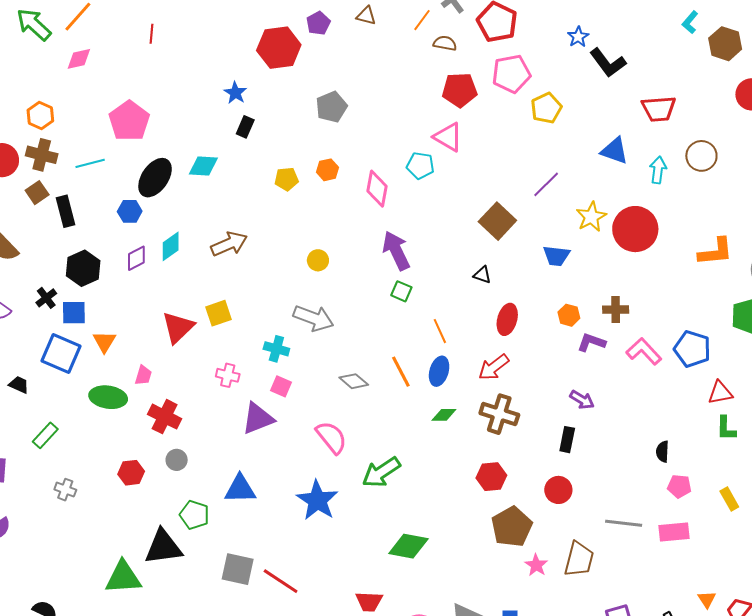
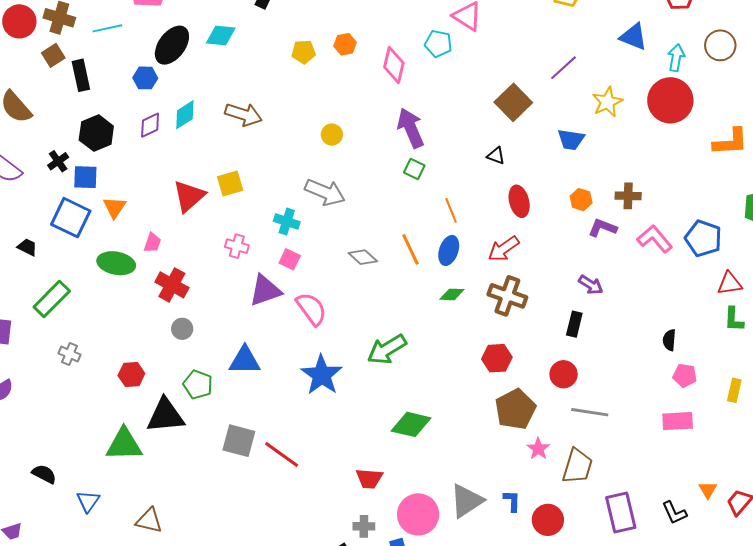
red circle: (635, 229) -> (670, 100), moved
brown arrow: (229, 244) -> (244, 114), turned 39
red ellipse: (507, 319) -> (519, 201), turned -32
green rectangle: (45, 435) -> (52, 299), size x1.4
pink semicircle: (331, 437) -> (311, 309), moved
red hexagon: (131, 473) -> (131, 375), moved
yellow rectangle: (729, 499) -> (734, 390), turned 40
gray line: (624, 523) -> (590, 412), moved
brown trapezoid: (579, 559) -> (577, 466), moved

